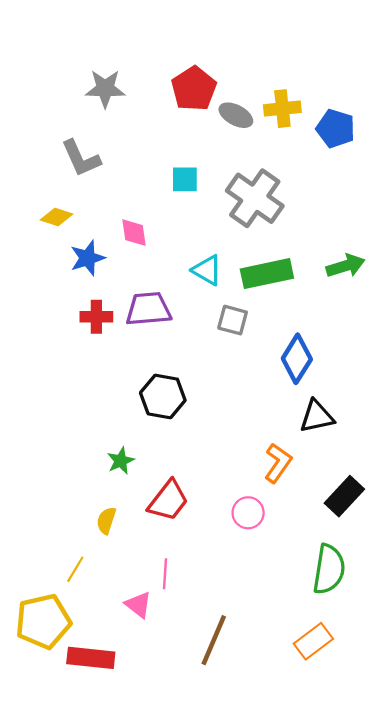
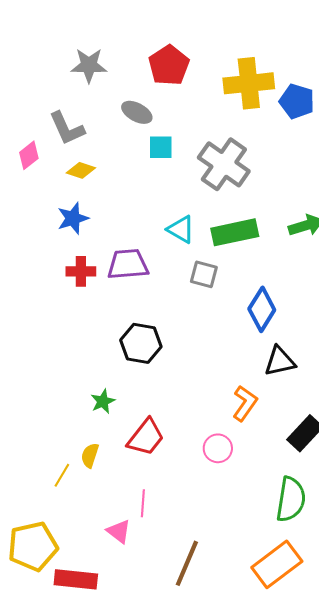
yellow cross: (282, 109) -> (249, 83), size x1.5
gray ellipse: (236, 115) -> (137, 112), moved
yellow diamond: (56, 217) -> (81, 170), moved
pink diamond: (134, 233) -> (29, 155), moved, turned 60
yellow line: (75, 569) -> (62, 475), moved
orange rectangle: (313, 641) -> (277, 564), size x1.4

